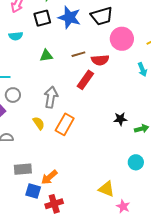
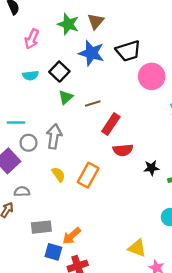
black square: (42, 18) -> (59, 72), moved, turned -30
brown line: (78, 54) -> (93, 103), moved
green triangle: (46, 56) -> (66, 97), turned -32
red semicircle: (100, 60) -> (123, 150), moved
gray arrow: (51, 97) -> (54, 136), moved

